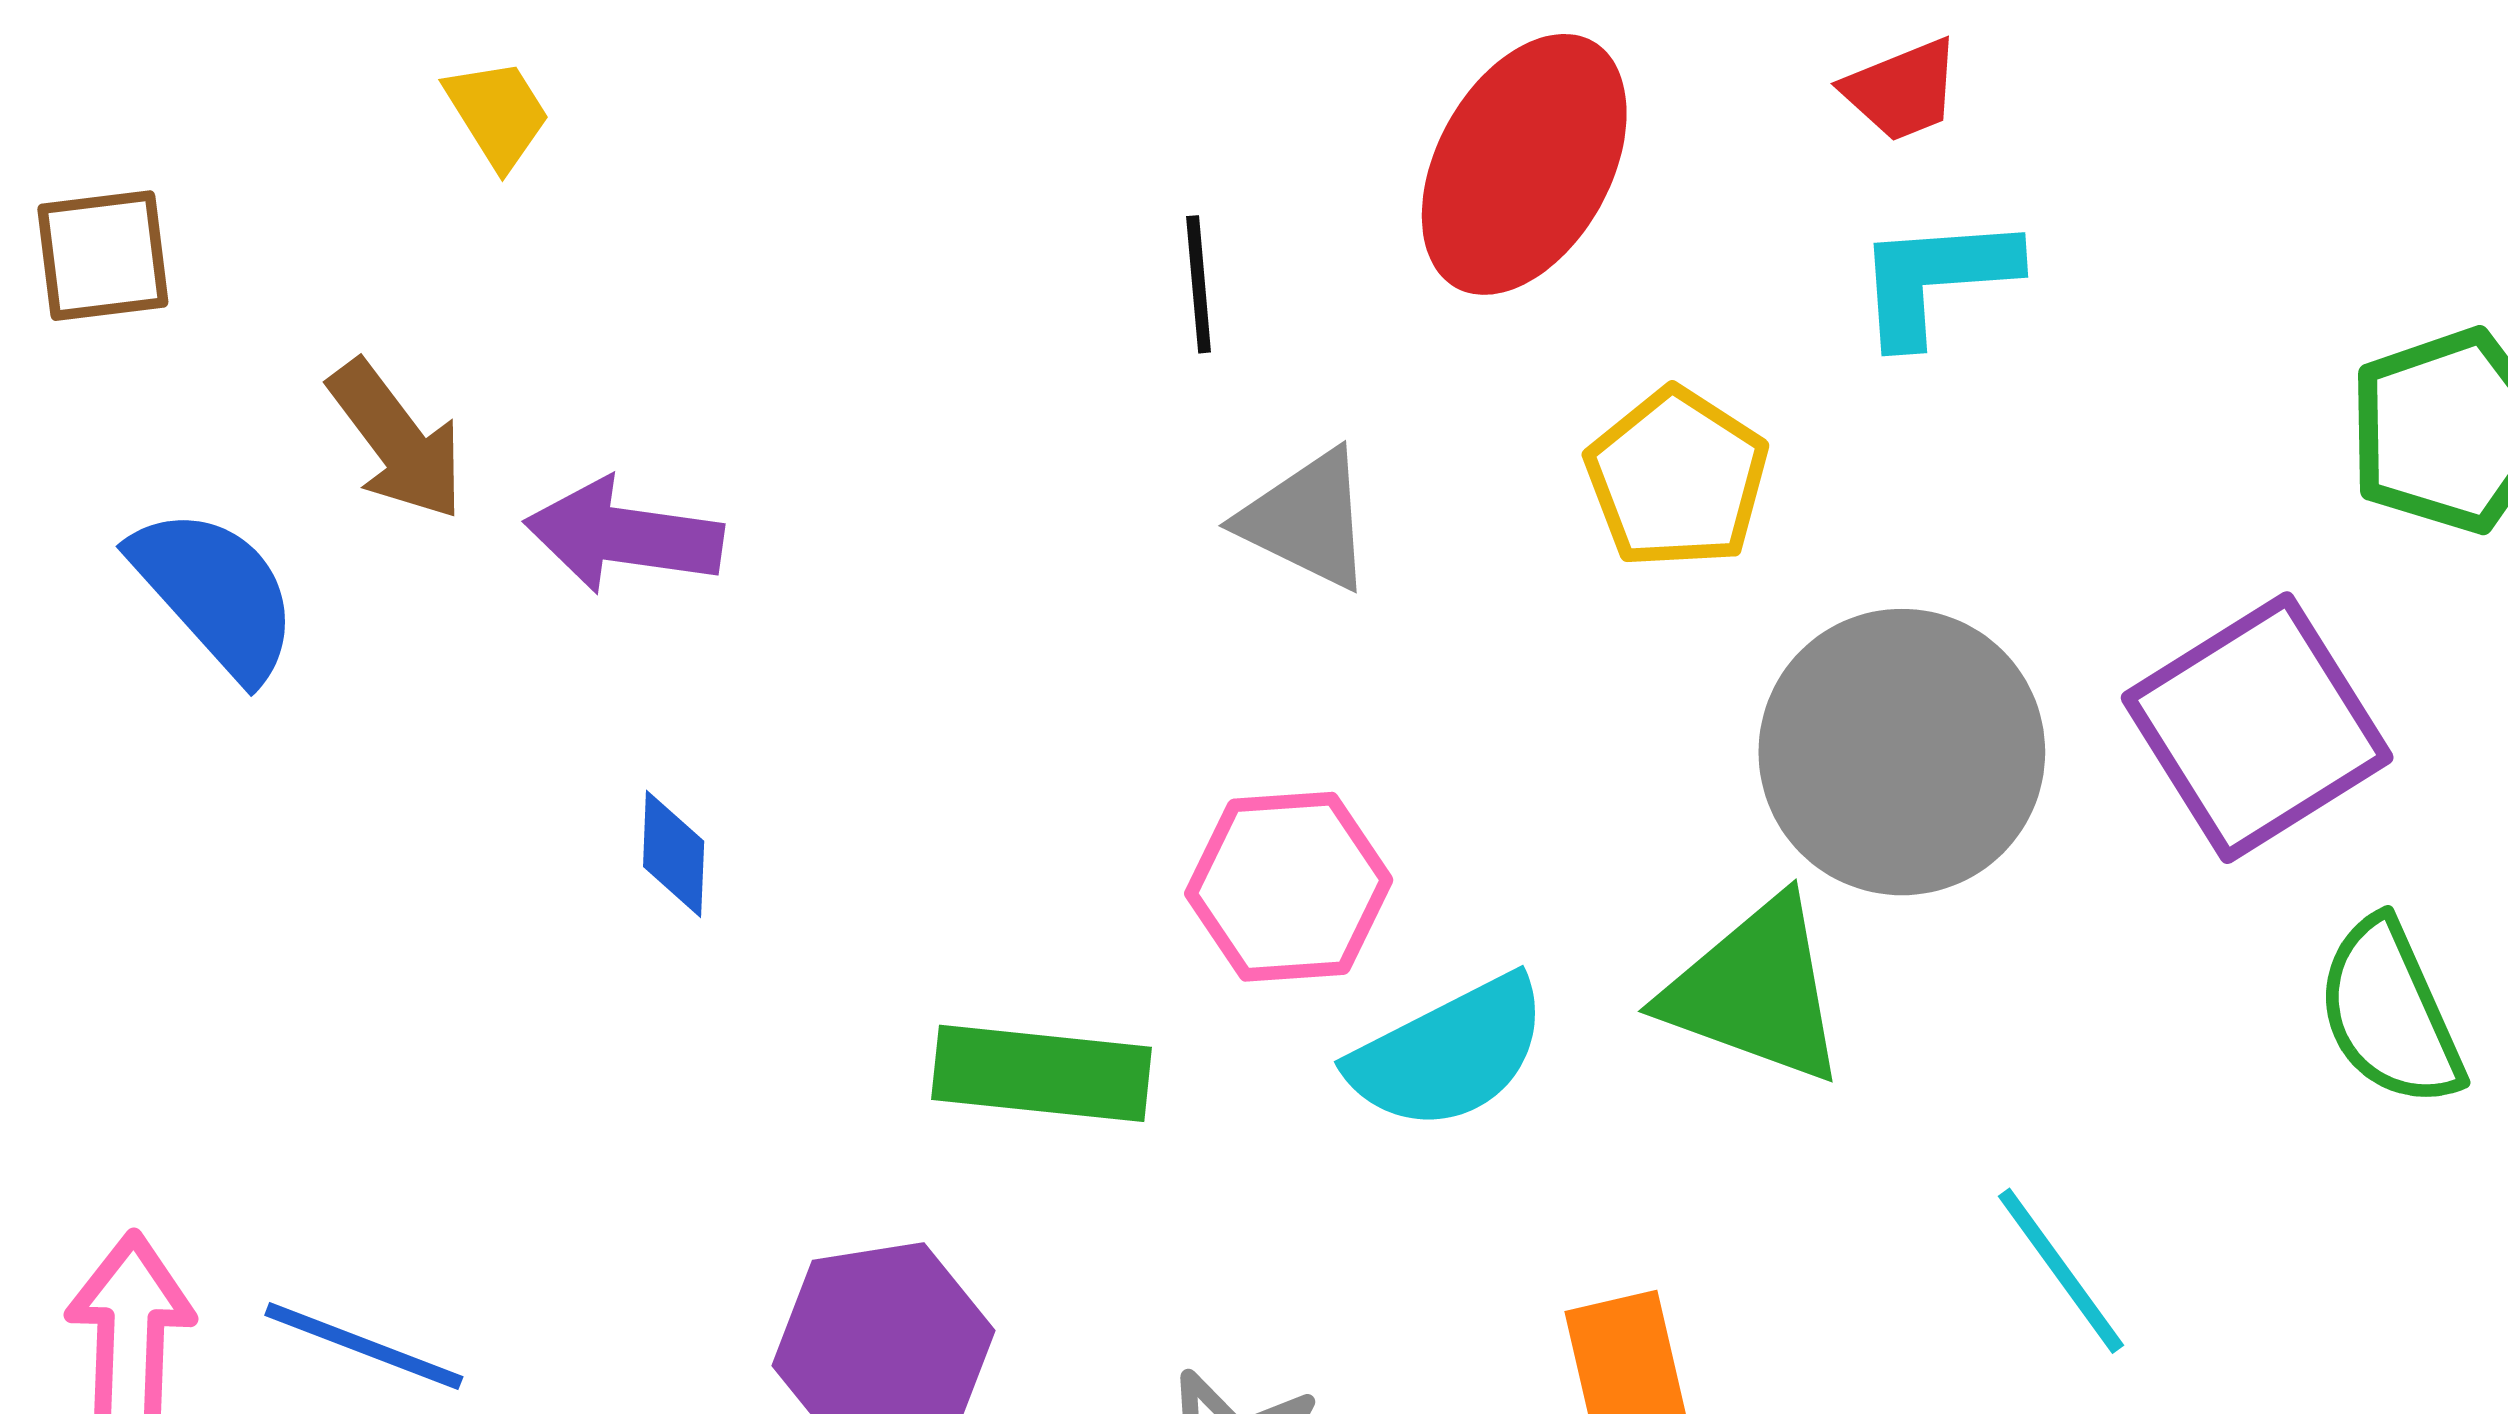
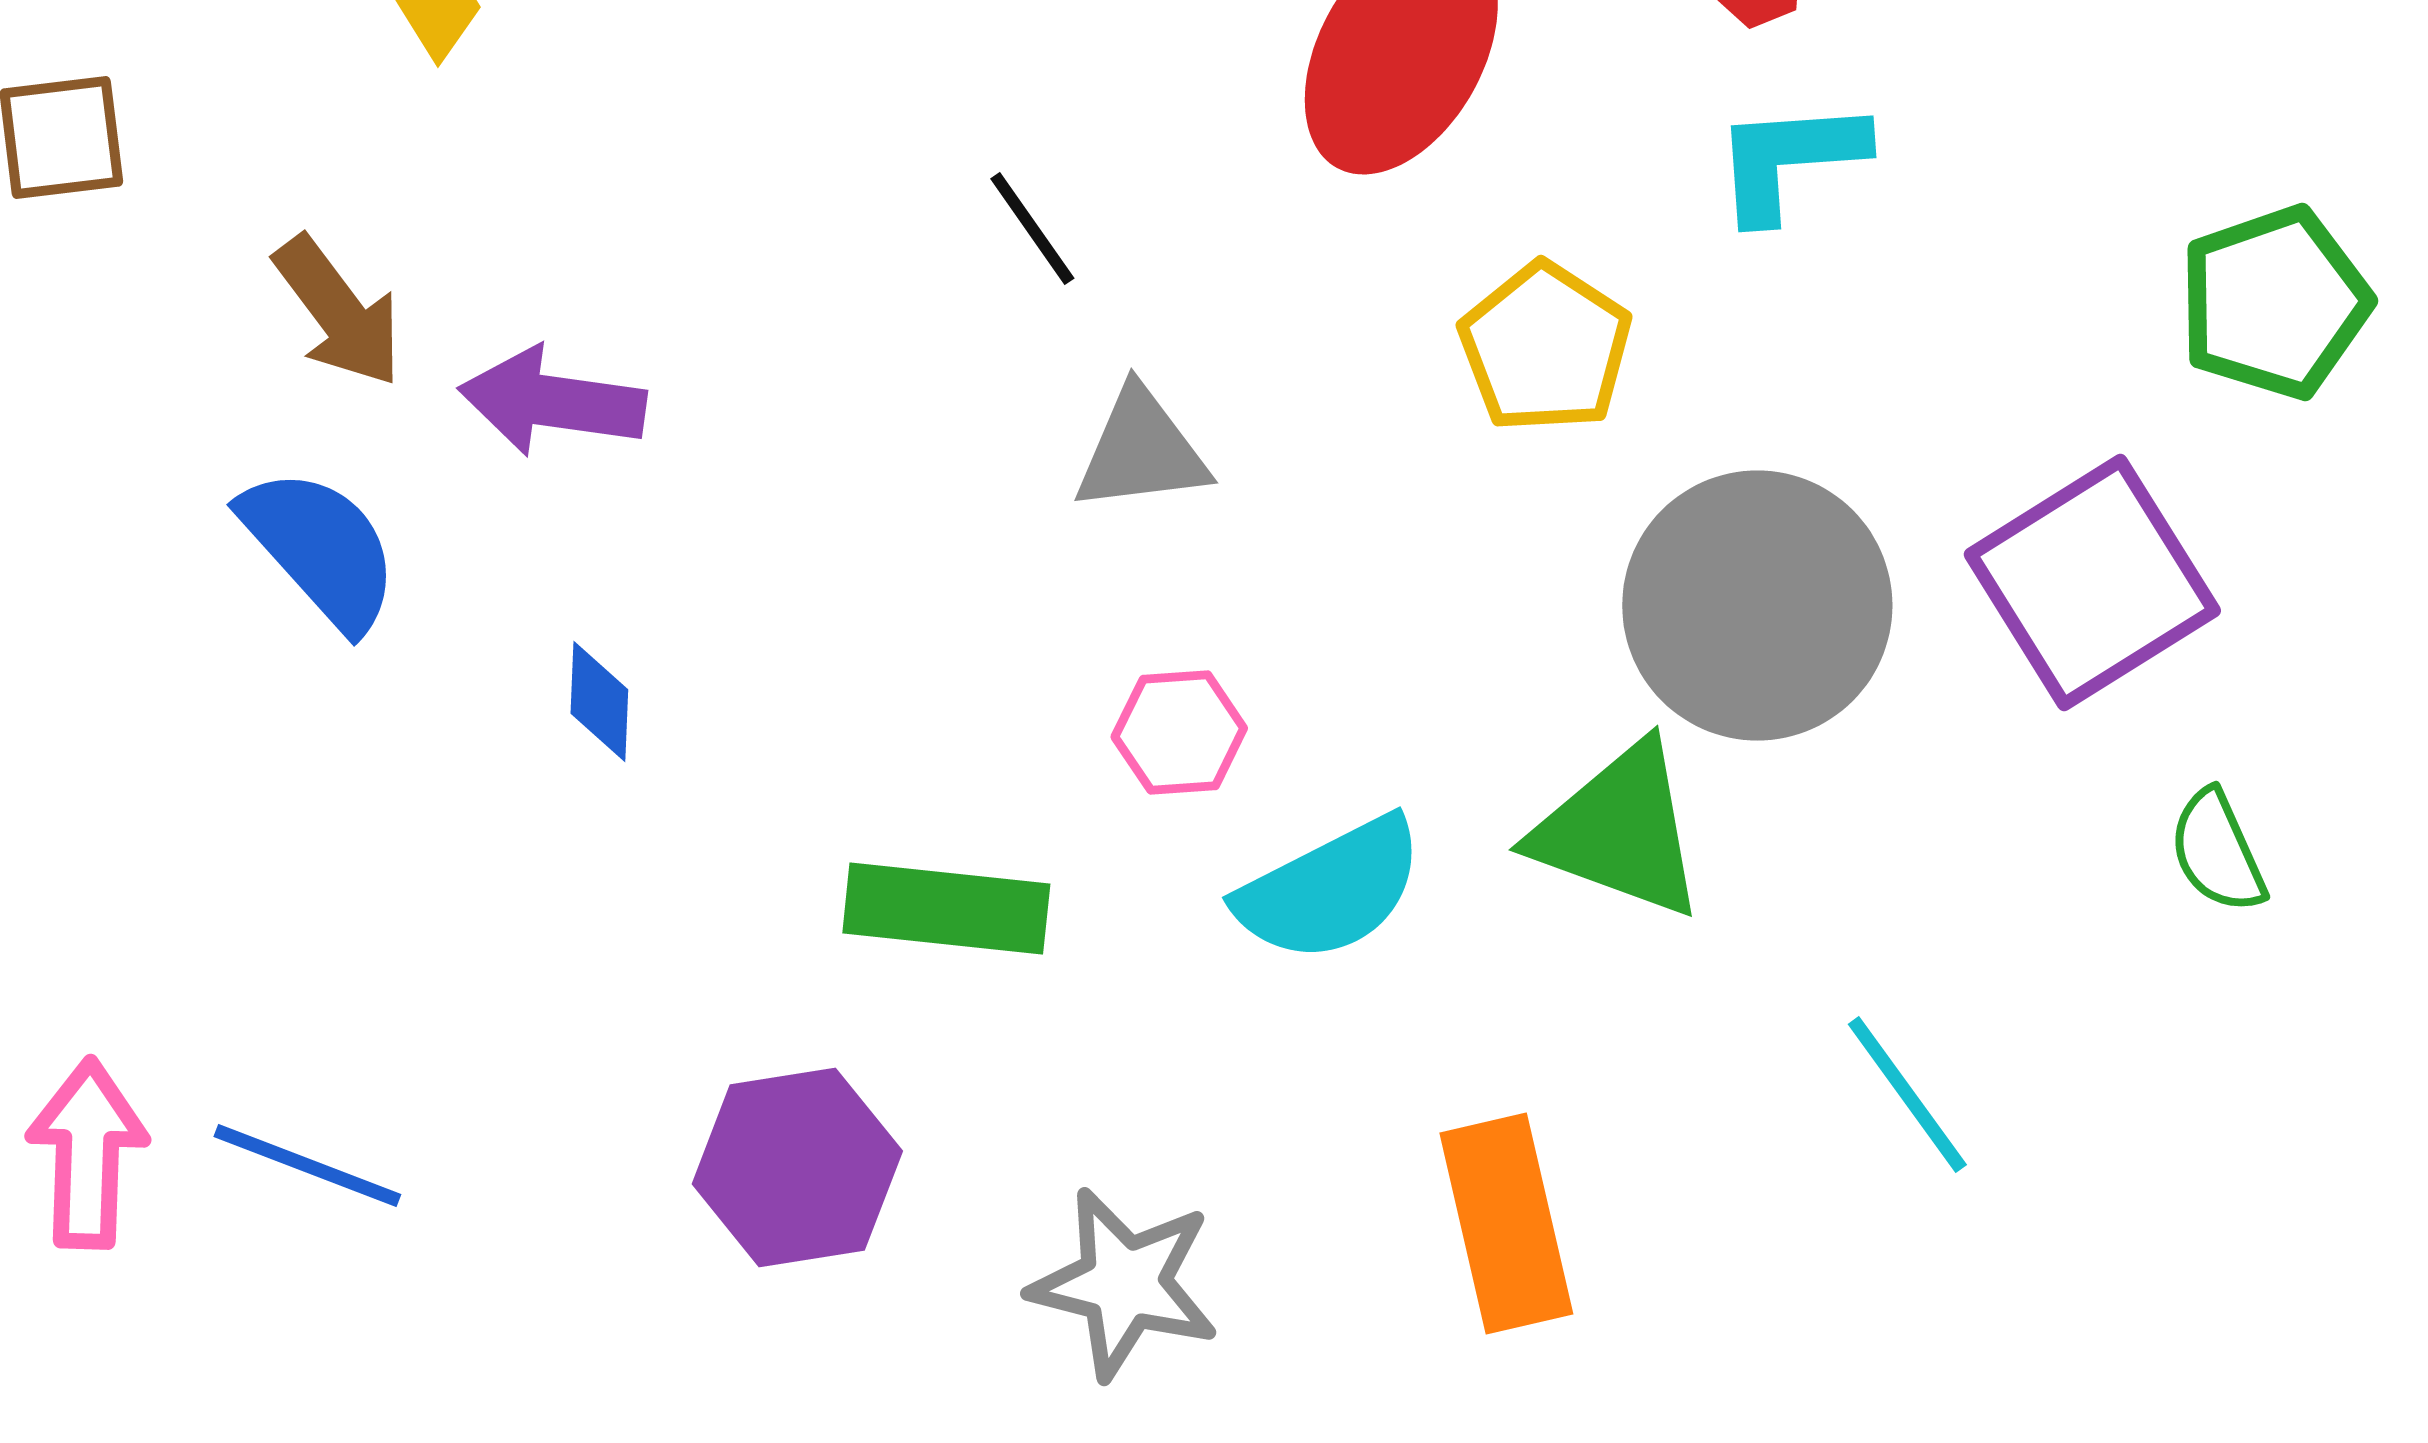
black line: (1199, 284) -> (1032, 228), moved, turned -30
gray triangle: (1307, 520) -> (1141, 450), moved, turned -33
blue semicircle: (215, 593) -> (320, 548), moved
pink hexagon: (1289, 887) -> (1179, 732), size x0.7
green semicircle: (2390, 1013) -> (2217, 852), size x0.7

